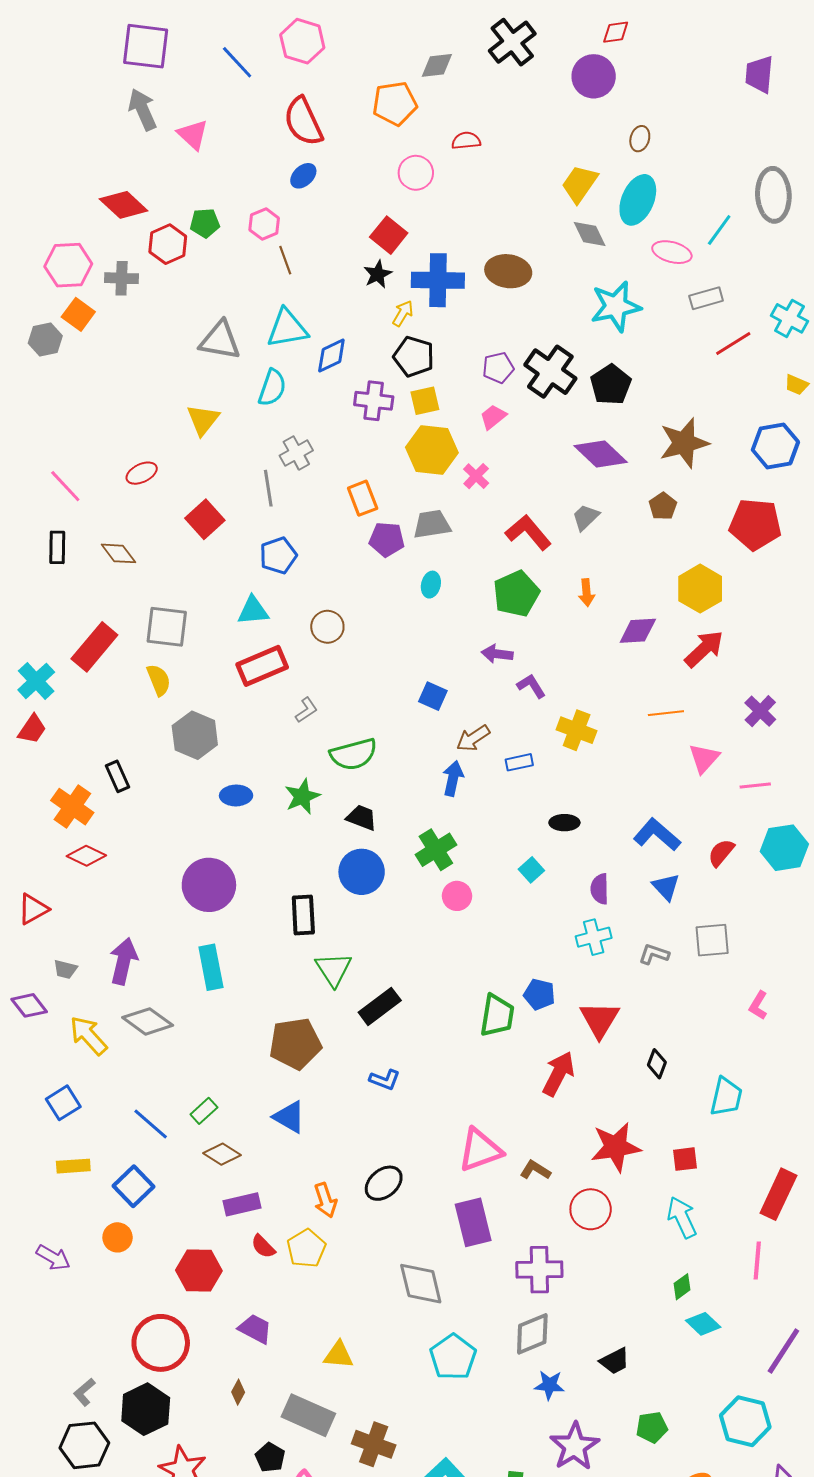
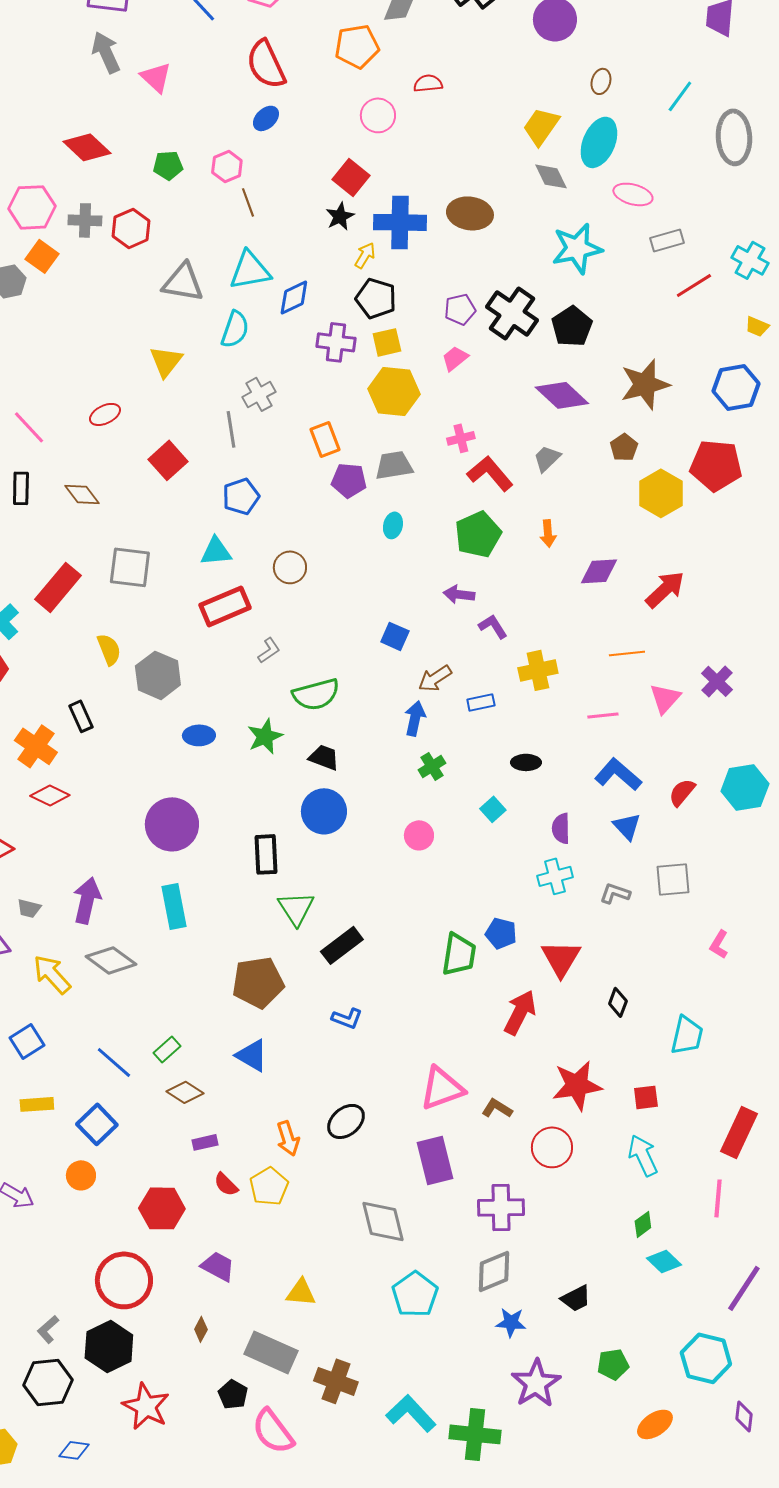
cyan line: (719, 230) -> (680, 96), moved
red hexagon: (168, 244) -> (131, 228), moved
pink cross: (476, 476) -> (461, 438), moved, turned 32
yellow hexagon: (700, 589) -> (661, 493), moved
yellow semicircle: (159, 680) -> (109, 649), moved
purple cross: (760, 711) -> (717, 681), moved
yellow cross: (577, 730) -> (538, 670), turned -33
pink line: (755, 785) -> (603, 715), moved
green cross: (436, 850) -> (432, 766), moved, size x0.7
purple rectangle: (242, 1204) -> (205, 1142), size x0.7

